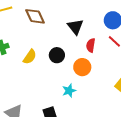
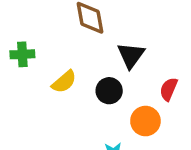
black triangle: (75, 27) -> (131, 55), moved

